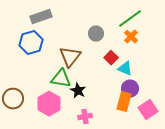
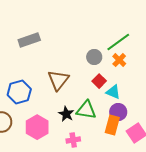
gray circle: (96, 34) -> (94, 57), moved
blue hexagon: (31, 43) -> (19, 92), moved
green triangle: (61, 79) -> (86, 110), moved

